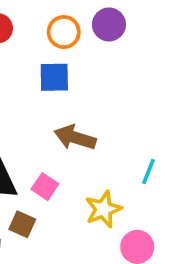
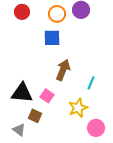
brown arrow: (75, 138) -> (63, 70), turned 95
cyan line: (149, 171) -> (91, 83), moved

